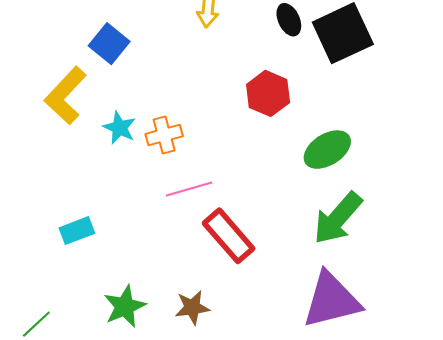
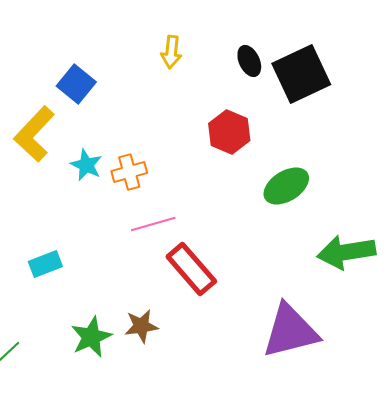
green arrow: (338, 218) -> (346, 252), moved, turned 40
brown star: (192, 307) -> (141, 326), moved

